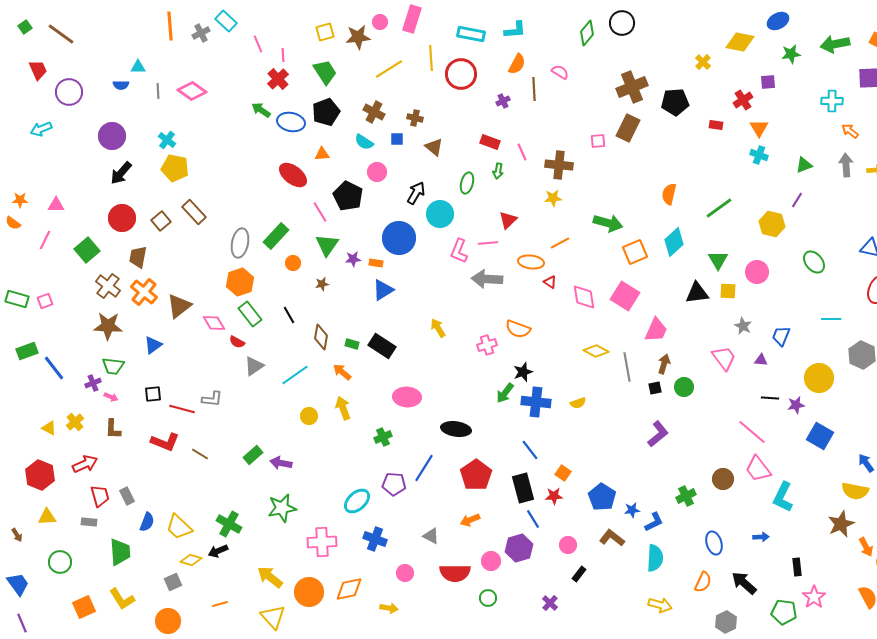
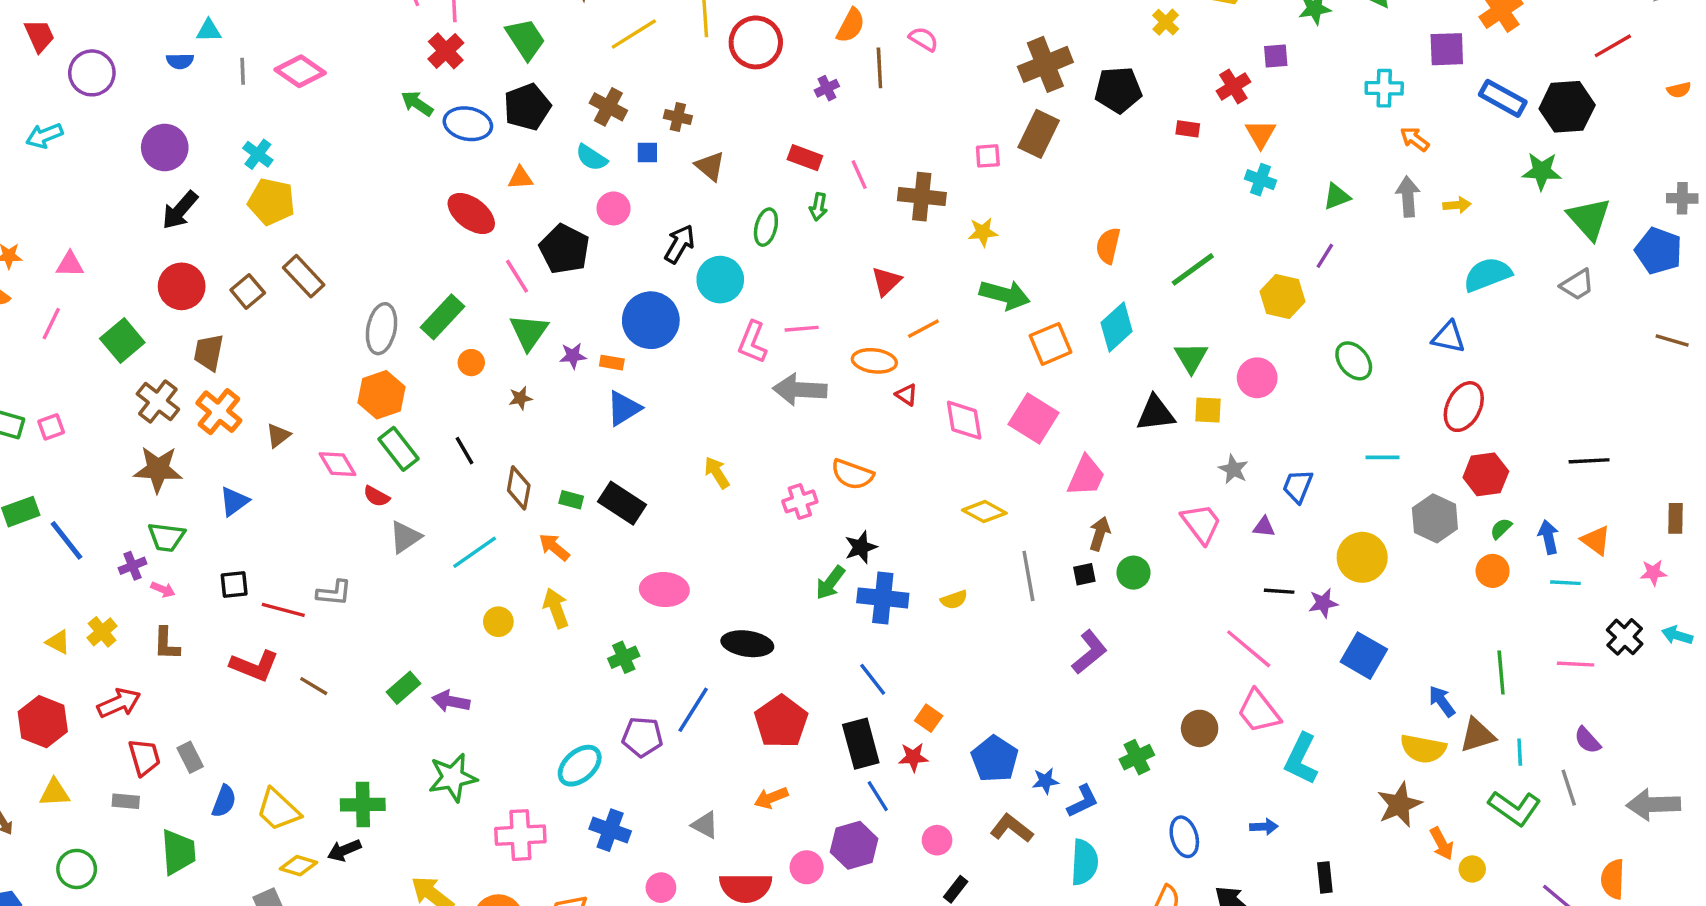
yellow star: (553, 198) -> (983, 232), moved
red triangle: (508, 220) -> (886, 281), moved
brown triangle: (179, 306) -> (278, 435), size x0.6
gray line: (627, 367) -> (1028, 576), moved
green cross: (229, 524) -> (363, 805), turned -30

